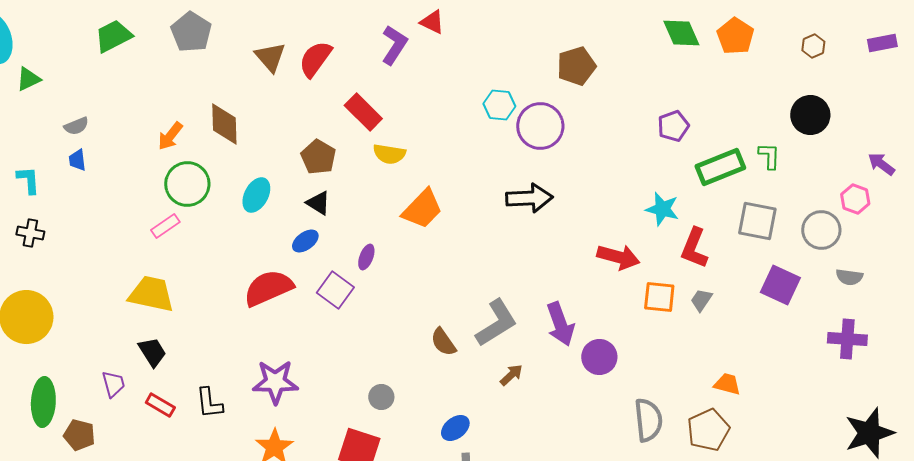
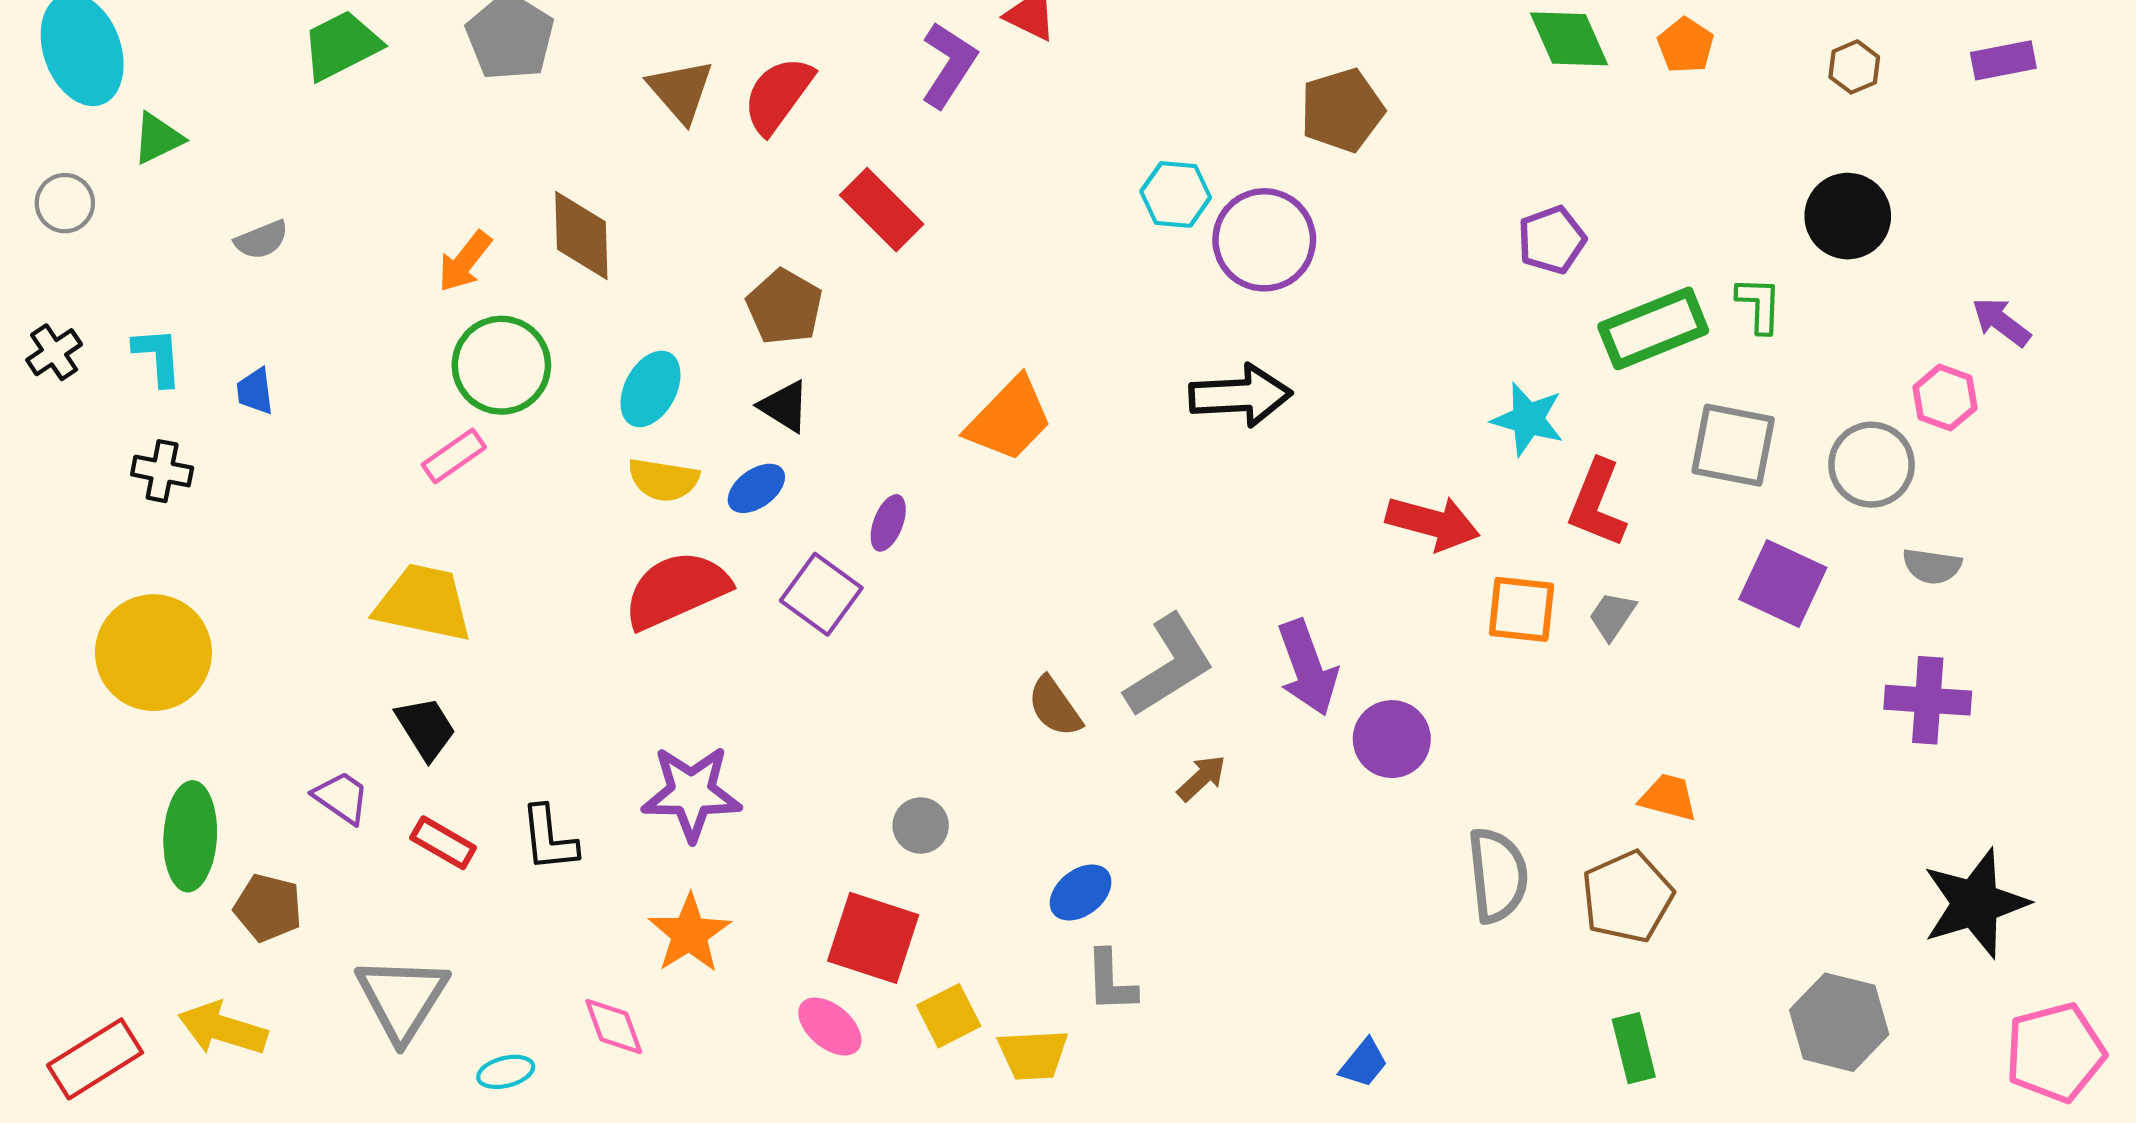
orange pentagon: (735, 36) -> (1686, 45), size x0.7
yellow semicircle: (389, 154) -> (663, 480), moved
blue trapezoid: (77, 160) -> (255, 391), moved
purple trapezoid: (113, 384) -> (341, 797), turned -40

